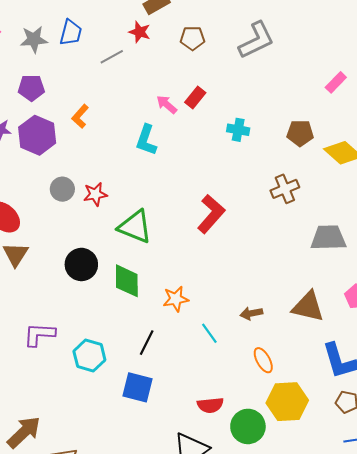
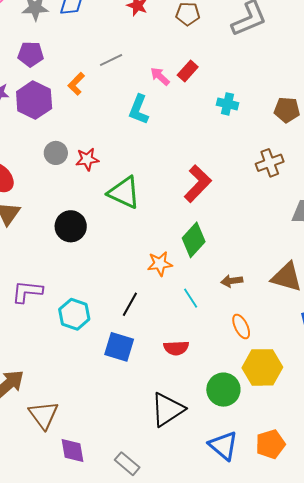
gray line: (112, 57) -> (111, 60), moved
green diamond: (127, 281) -> (194, 240), moved, turned 40
red semicircle: (210, 405) -> (176, 348), moved

